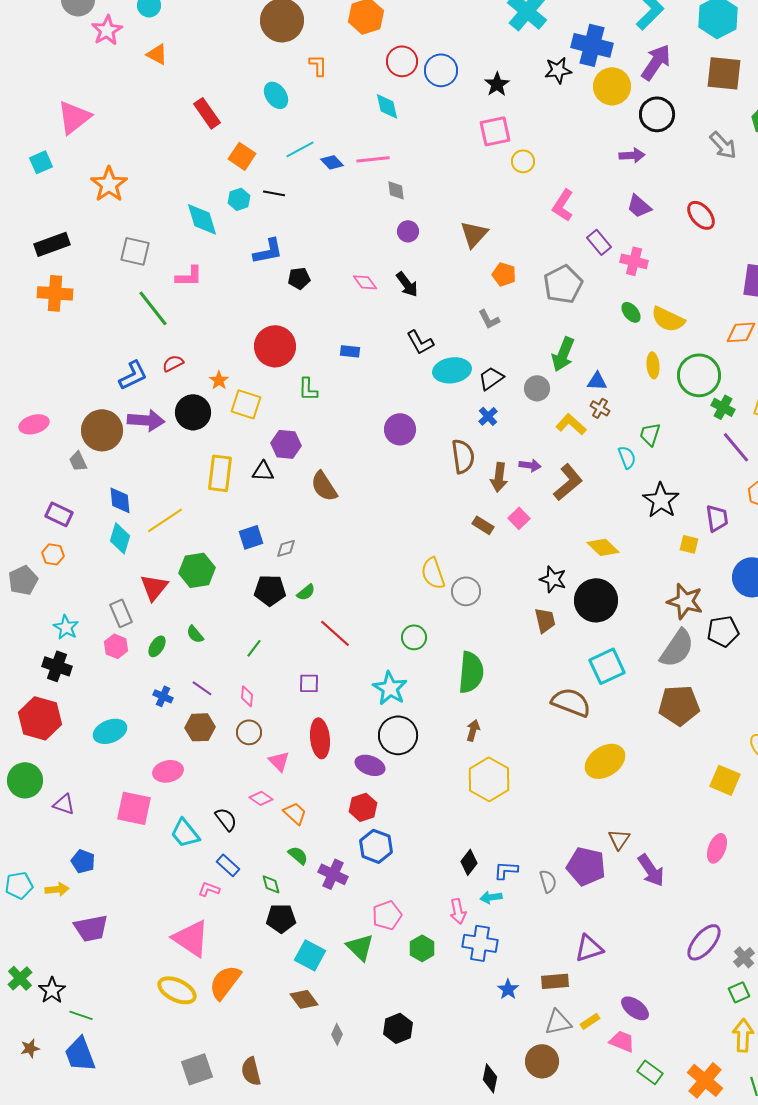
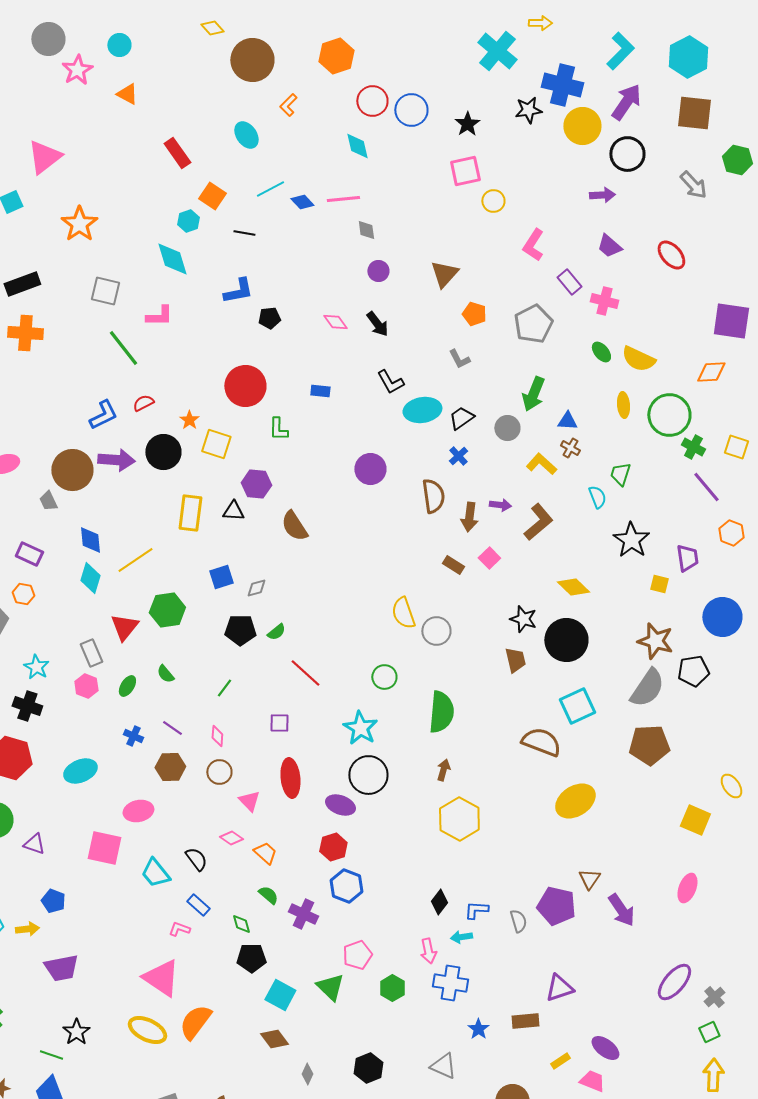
orange L-shape: (318, 65) -> (288, 105), turned -135
cyan hexagon: (239, 199) -> (188, 221), moved
black star: (52, 990) -> (76, 1032), moved
gray triangle: (558, 1022) -> (443, 1066), moved, turned 36

